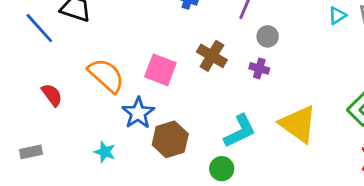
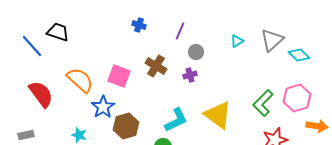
cyan triangle: (337, 16) -> (237, 41), moved
purple cross: (259, 68) -> (190, 75), turned -32
red semicircle: (52, 95) -> (41, 94), size x1.6

